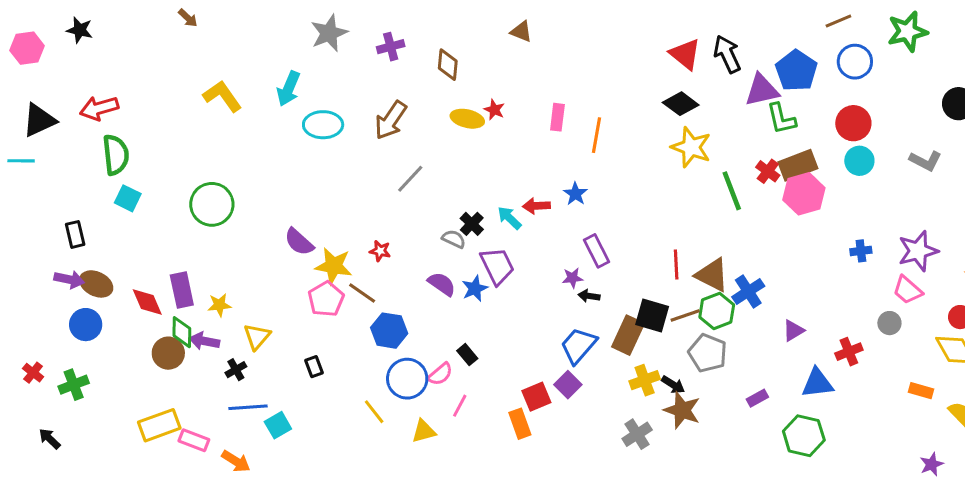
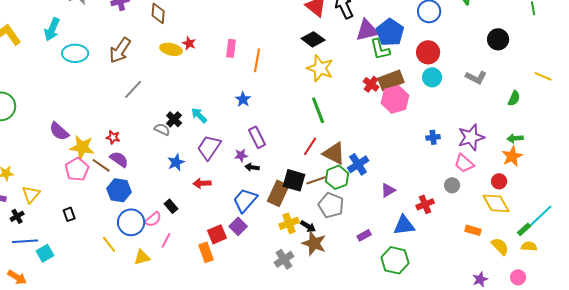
blue pentagon: (796, 71) -> (390, 32), moved
green line: (732, 191) -> (318, 110), moved
red arrow: (536, 206) -> (202, 183), moved
red line: (676, 264) -> (310, 146), turned 36
purple trapezoid: (497, 266) -> (209, 147), moved, turned -120
purple semicircle: (442, 284) -> (119, 159), moved

